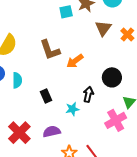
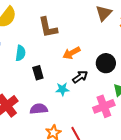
orange arrow: (75, 61) -> (72, 53), moved
cyan semicircle: (17, 80) -> (20, 53), moved
black arrow: (88, 94) -> (80, 77), turned 35

